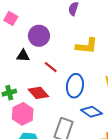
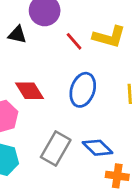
red line: (51, 67) -> (74, 41), moved
blue diamond: (92, 112) -> (98, 148), moved

